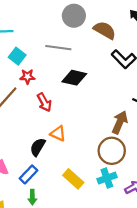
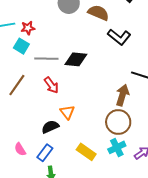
gray line: (58, 48) -> (46, 59), moved
red star: (27, 77) -> (28, 28), moved
orange triangle: (58, 134) -> (67, 112), turned 35
black semicircle: (38, 147) -> (50, 127), turned 42

